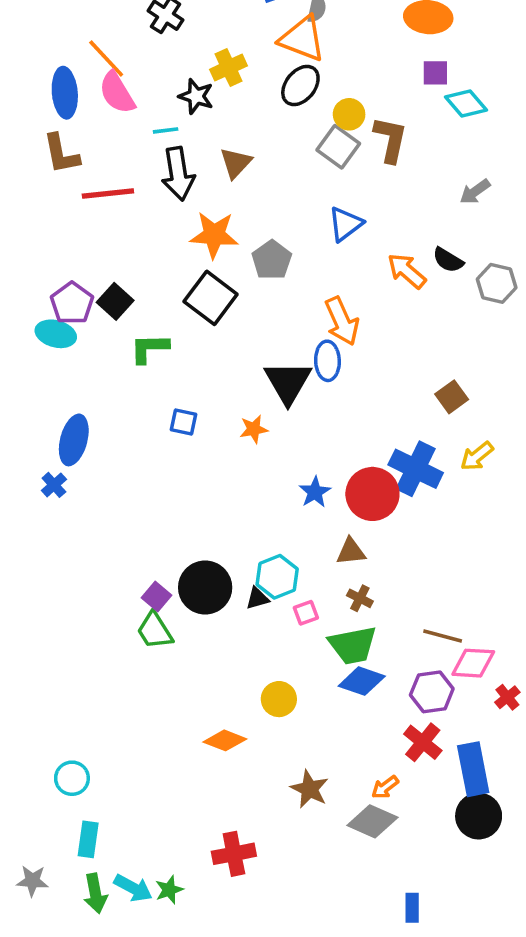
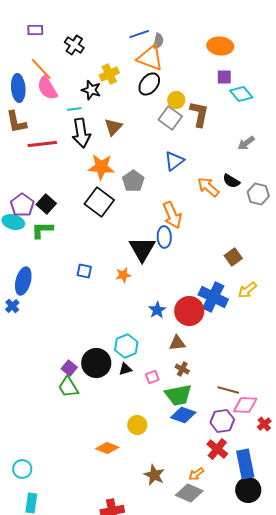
green L-shape: (149, 348) -> (42, 230), moved
cyan hexagon: (277, 577) -> (126, 346), moved

